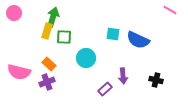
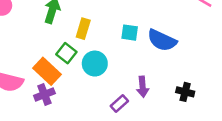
yellow rectangle: (47, 31) -> (83, 29), moved
green square: (64, 37) -> (66, 53), moved, turned 35
orange rectangle: (49, 64) -> (47, 71), size x1.5

